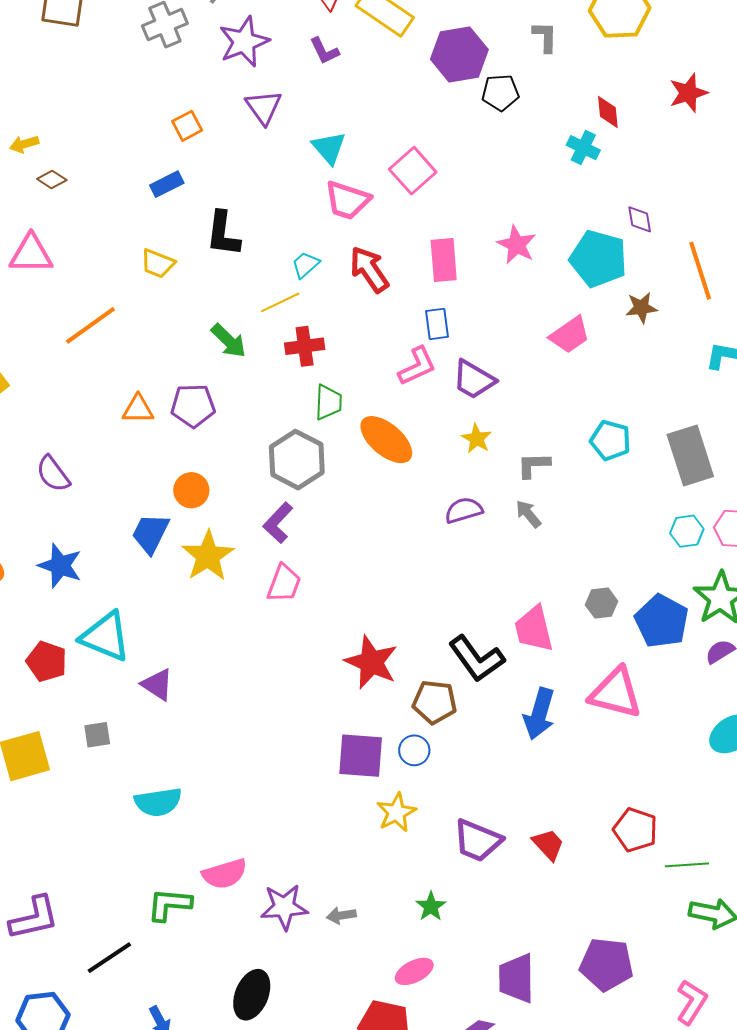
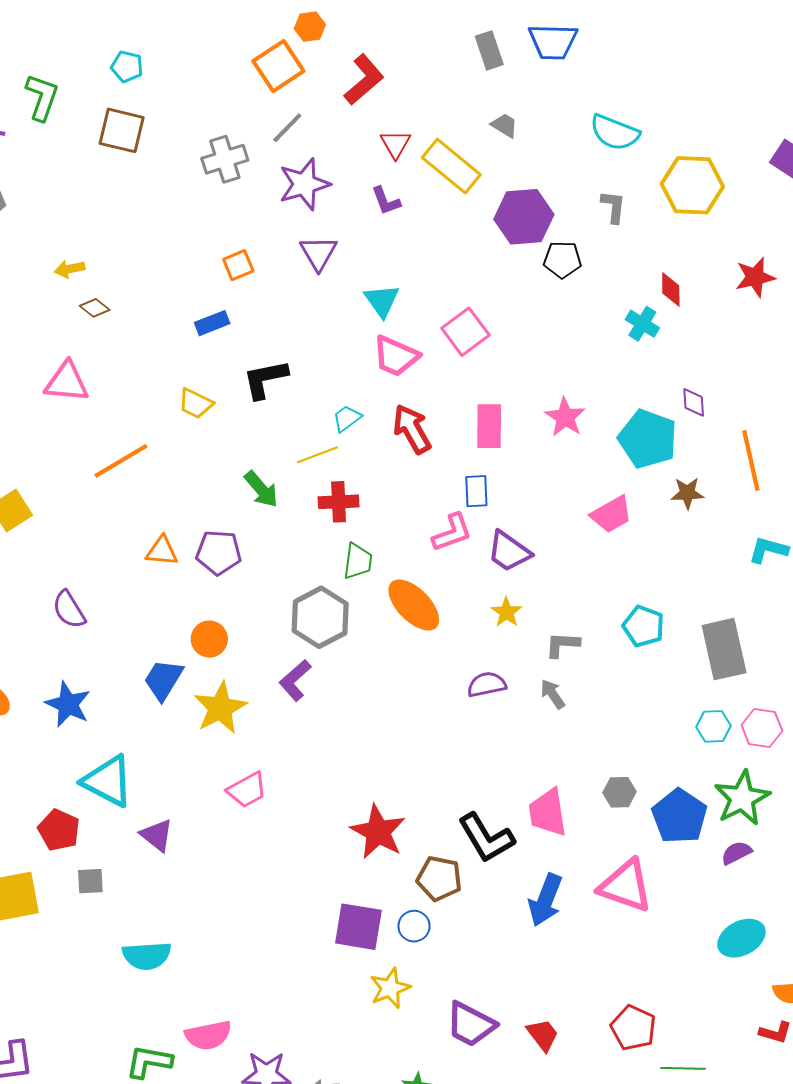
black L-shape: (223, 234) -> (265, 379), turned 66
pink trapezoid: (284, 583) -> (247, 790), moved, turned 36
red pentagon: (47, 661) -> (59, 830), moved

